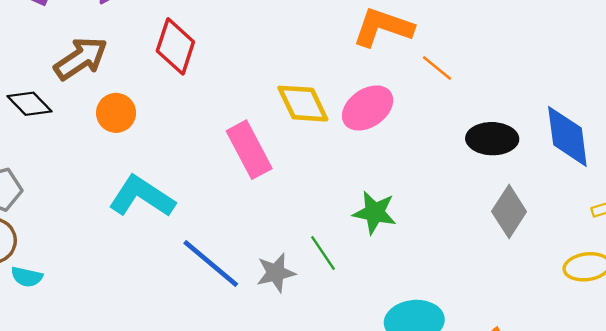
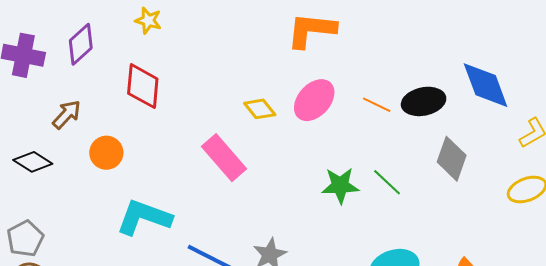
brown arrow: (81, 58) -> (67, 114), size x0.7
orange line: (437, 68) -> (377, 105), moved
yellow diamond: (303, 104) -> (260, 109), size x0.7
green line: (323, 253) -> (387, 182), moved

